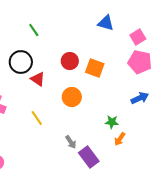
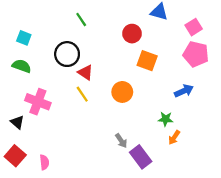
red circle: (70, 61) -> (132, 34), moved
blue arrow: (140, 98) -> (184, 91), moved
yellow line: (37, 118) -> (82, 94), moved

